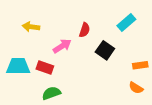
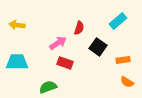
yellow arrow: (31, 27) -> (17, 25), moved
orange rectangle: (140, 65) -> (123, 60), moved
red rectangle: (45, 67) -> (65, 63), moved

